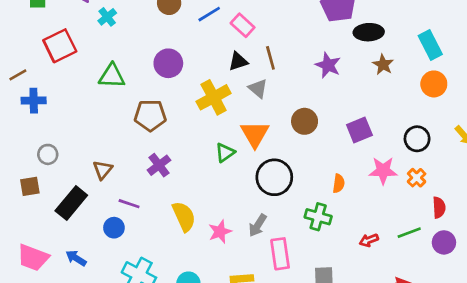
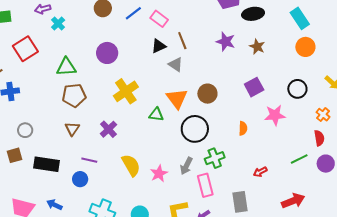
brown star: (383, 65) -> (257, 47), moved
yellow cross: (214, 97) -> (126, 91), moved
brown pentagon: (150, 115) -> (74, 95), moved
brown circle: (305, 121) -> (207, 94), moved
green triangle: (225, 153) -> (156, 115), turned 49
brown triangle: (103, 170) -> (72, 129), moved
orange cross: (417, 178) -> (323, 115), moved
black rectangle: (71, 203) -> (47, 164), turned 65
green cross: (318, 217) -> (215, 158), moved, turned -30
red arrow: (369, 240) -> (260, 172), moved

